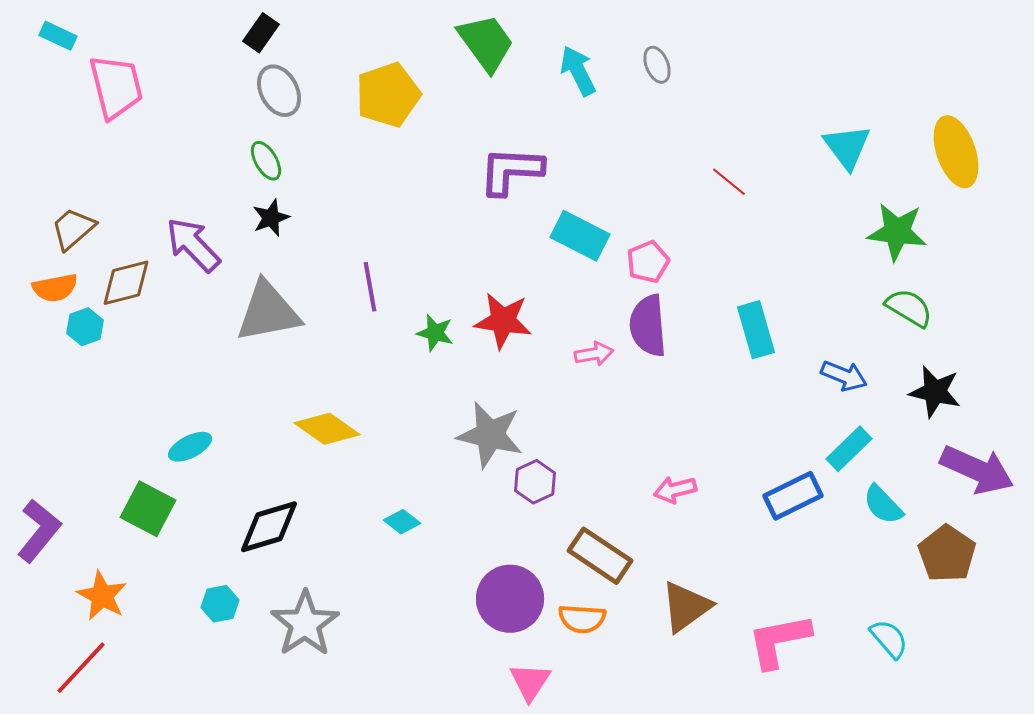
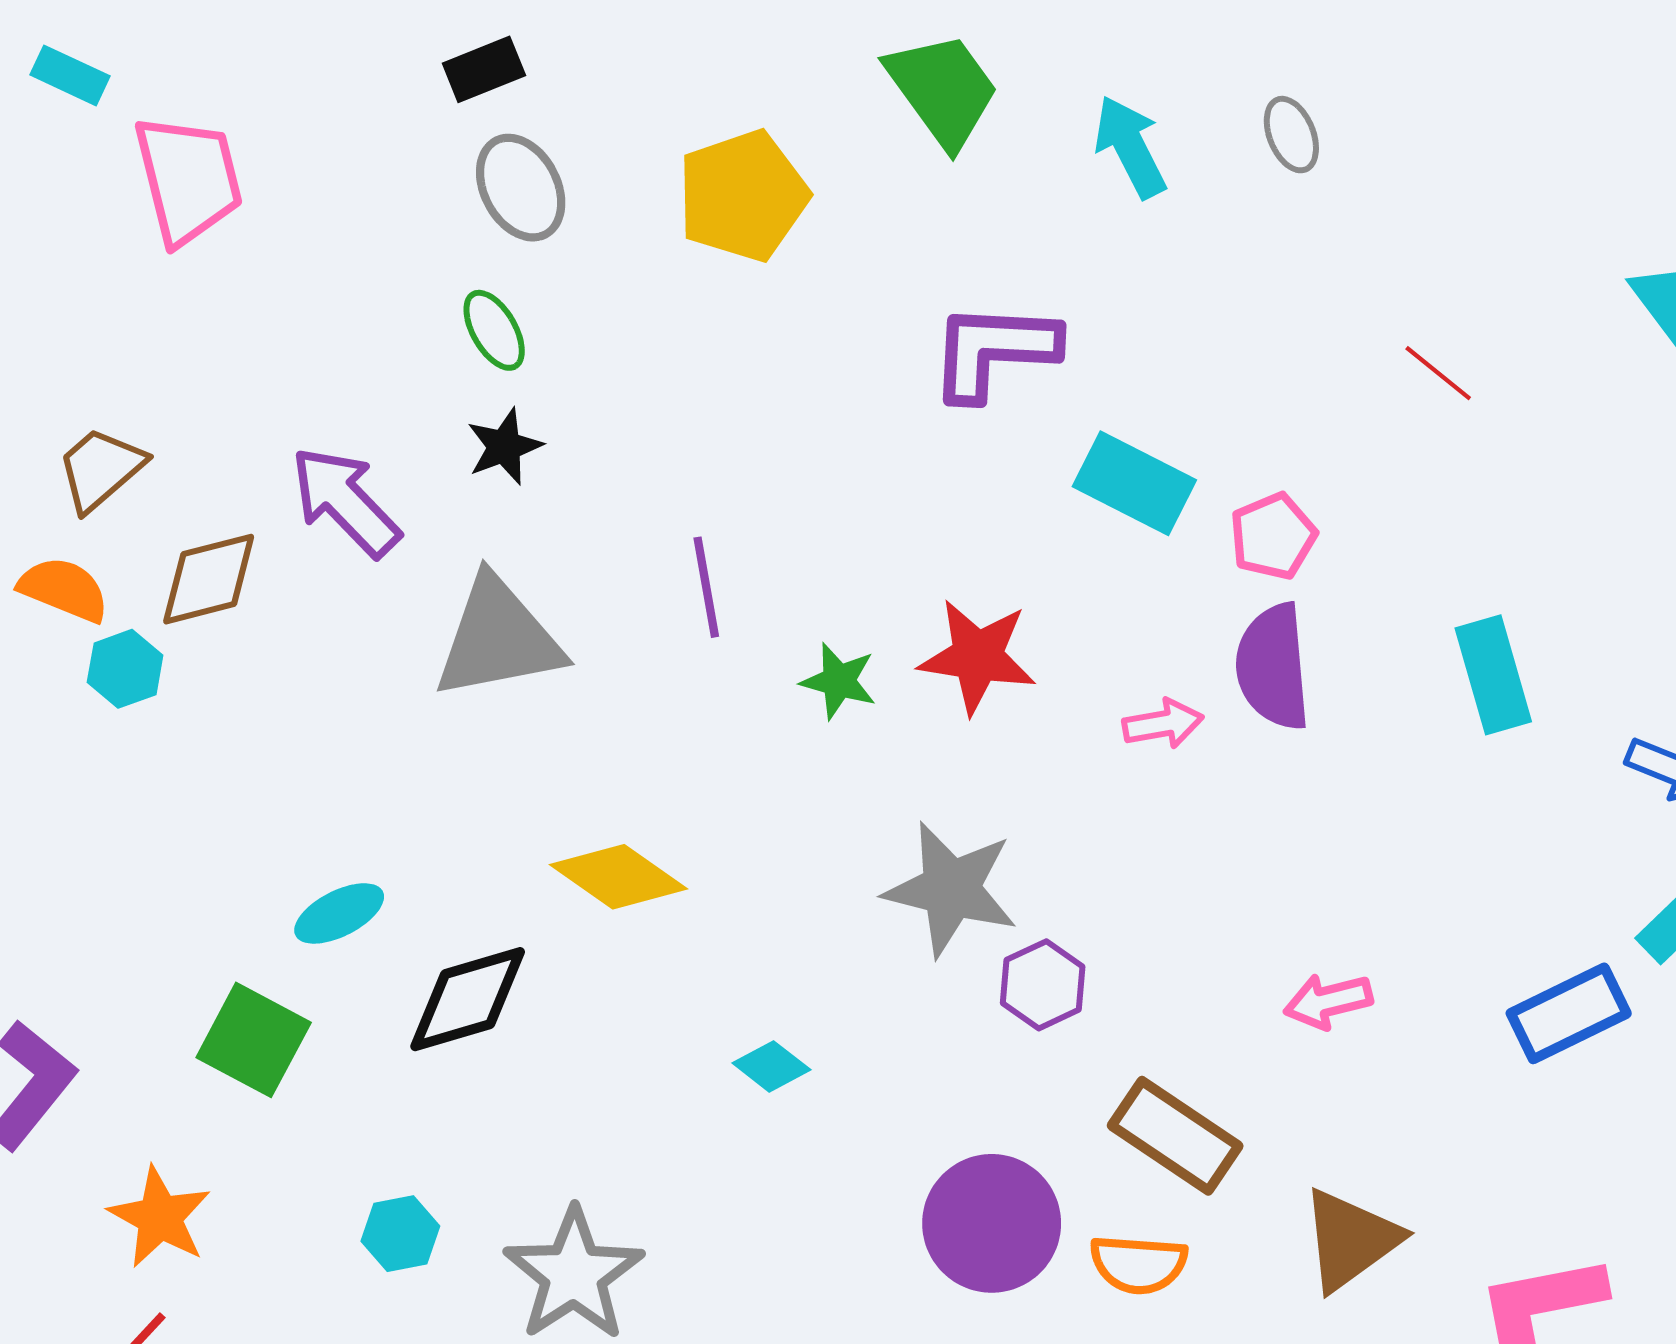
black rectangle: (261, 33) -> (484, 69), turned 33
orange semicircle: (55, 288) -> (64, 589), turned -147
black diamond: (269, 527) -> (468, 999), moved

